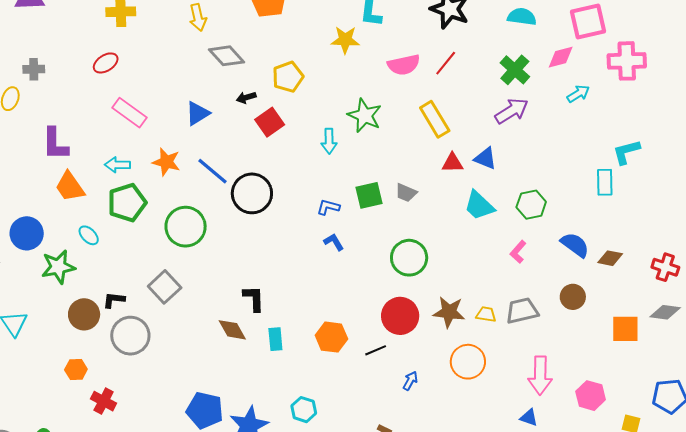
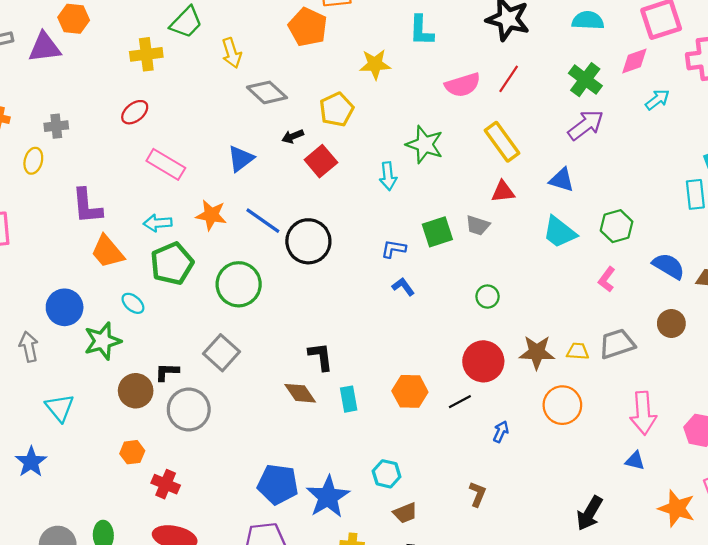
yellow star: (345, 40) -> (375, 64), moved
red triangle: (452, 163) -> (503, 192), moved
green circle: (409, 258) -> (488, 297), size x0.6

